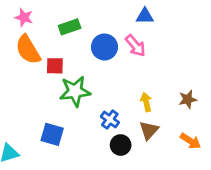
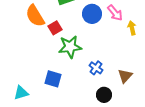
red square: (55, 66) -> (55, 28), turned -32
yellow arrow: (146, 102) -> (132, 28), moved
black circle: (121, 145) -> (104, 95), moved

